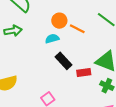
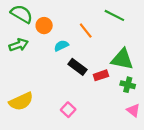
orange circle: (59, 21) -> (44, 26), moved
orange line: (77, 29) -> (86, 31), turned 35

